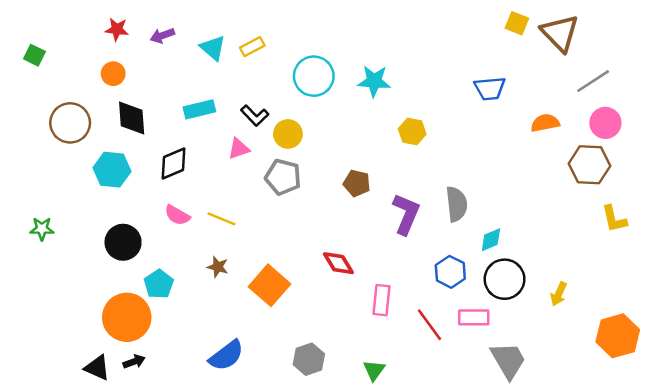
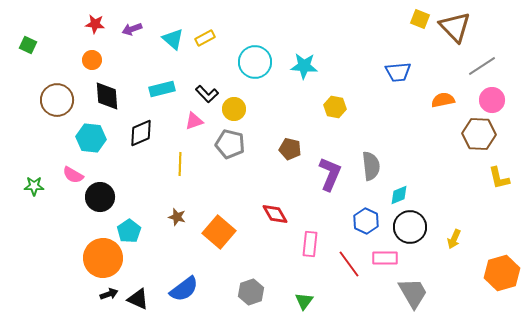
pink semicircle: (177, 215) -> (73, 175), moved
yellow line: (221, 219) -> (180, 164), moved, turned 70
black triangle: (97, 368) -> (138, 299), moved

